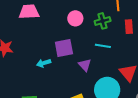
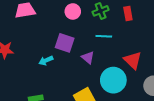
purple square: (64, 48) -> (65, 43), turned 36

